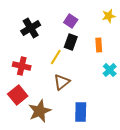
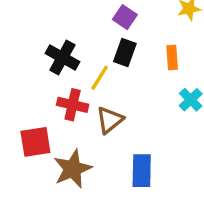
black cross: (31, 28) -> (62, 58), moved, turned -30
red cross: (22, 66) -> (73, 105), moved
red square: (18, 95) -> (35, 142), turned 30

